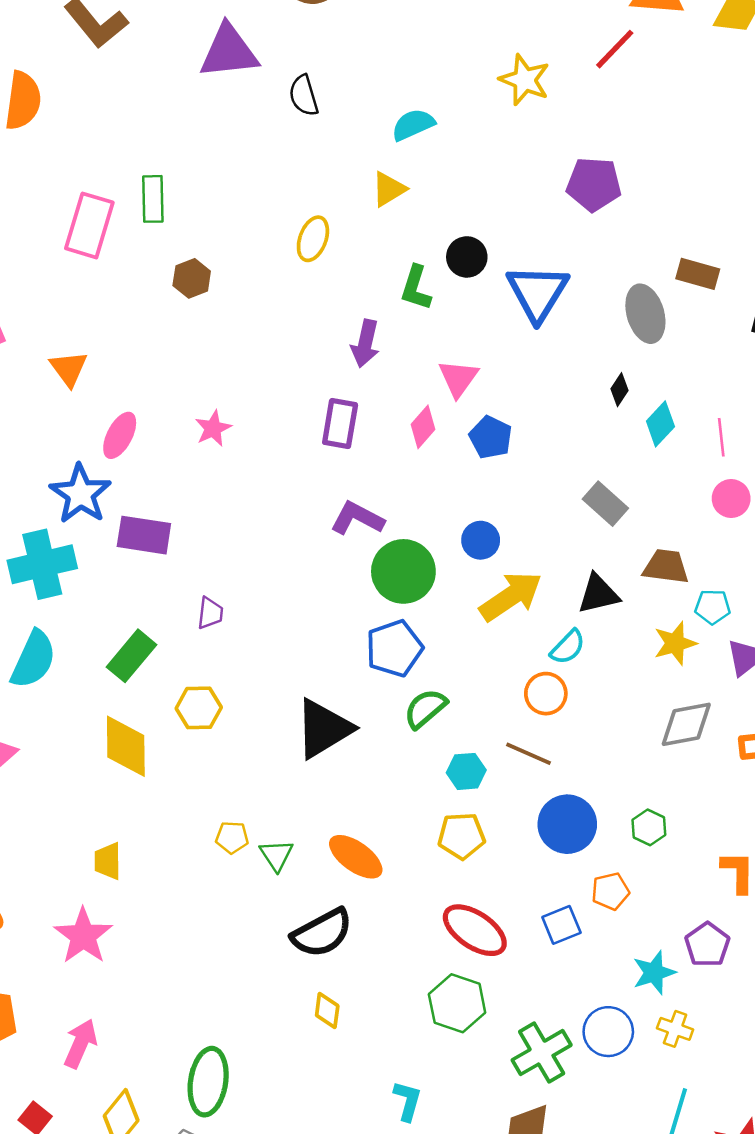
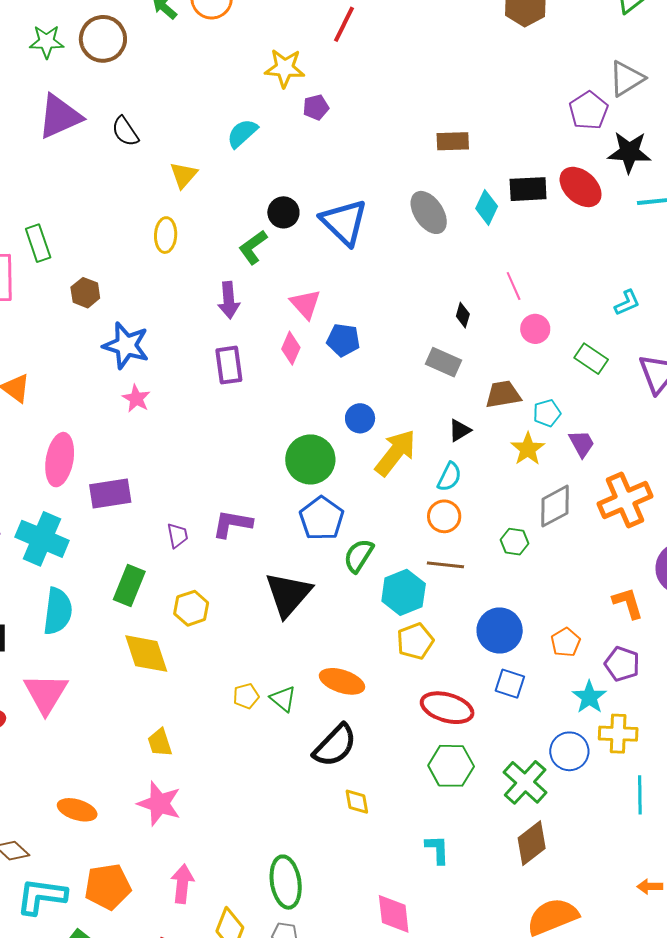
cyan semicircle: (413, 125) -> (242, 133), moved
purple pentagon: (594, 184) -> (316, 107), moved, size x0.6
yellow triangle: (389, 189) -> (184, 175), moved
brown rectangle: (698, 274) -> (453, 141), moved
green L-shape: (416, 288) -> (253, 247), turned 54
black diamond: (620, 390) -> (463, 315), moved
cyan diamond: (660, 424) -> (487, 207), moved
pink ellipse: (120, 435) -> (60, 460), moved, size x1.4
blue star: (80, 494) -> (126, 345), moved
purple L-shape: (357, 518) -> (232, 524), moved
cyan cross: (42, 564) -> (42, 539), turned -36
black triangle: (598, 594) -> (460, 430), size x0.7
cyan hexagon: (466, 771) -> (404, 592), size x1.5
blue circle: (567, 824) -> (500, 631), moved
green hexagon: (649, 827) -> (515, 542), moved
orange pentagon: (610, 891) -> (566, 642), moved
blue square: (561, 925) -> (510, 684), turned -32
yellow cross: (675, 1029) -> (618, 734), size x1.4

